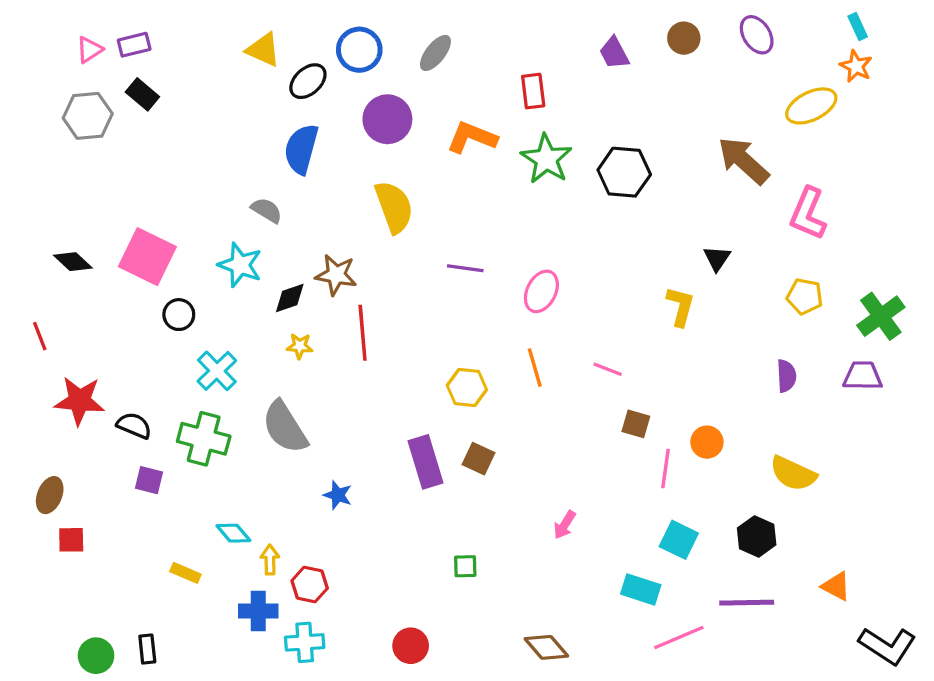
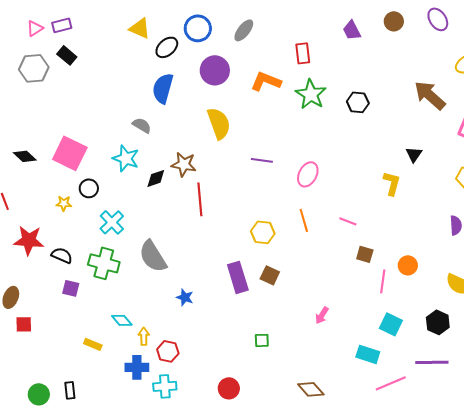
black hexagon: (624, 172) -> (358, 102), size x0.7
yellow star: (300, 346) -> (64, 203), moved

